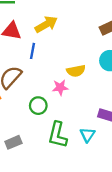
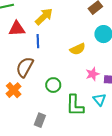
pink star: (60, 88) -> (93, 74), moved
gray rectangle: (13, 142) -> (40, 120), turned -32

